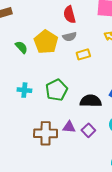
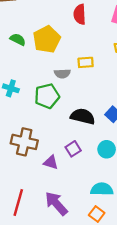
gray semicircle: (70, 37) -> (62, 74), moved
green semicircle: (21, 47) -> (18, 39), turned -32
purple triangle: (69, 127) -> (51, 162), moved

